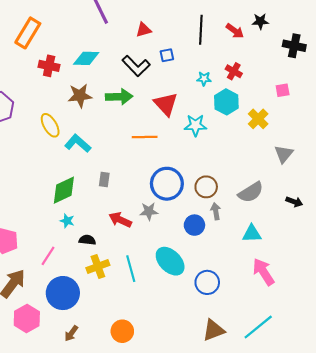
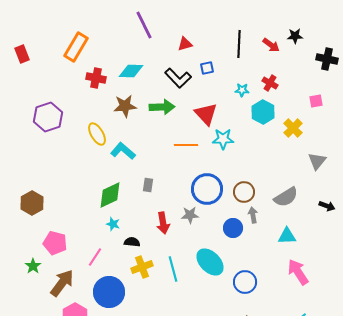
cyan star: (196, 125) -> (223, 139), moved
red arrow: (120, 220) -> (163, 223), turned -125

